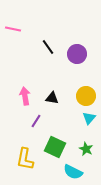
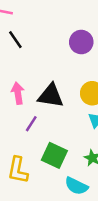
black line: (48, 47) -> (15, 40), moved
black triangle: (52, 98) -> (51, 96), size x1.6

